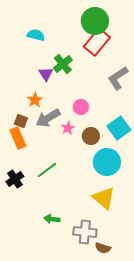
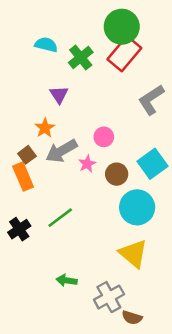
green cross: (63, 64) -> (81, 57), moved
brown square: (21, 121) -> (27, 155), turned 32
gray cross: (85, 232) -> (109, 297), turned -35

